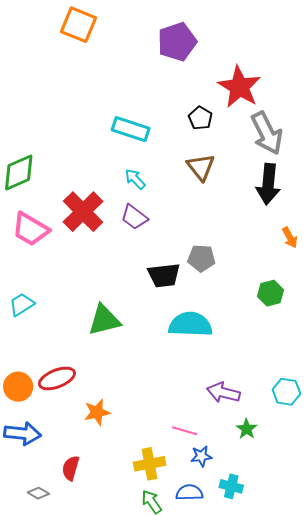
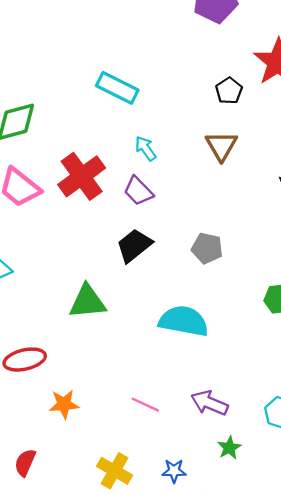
cyan rectangle: (131, 129) -> (117, 88), moved
black trapezoid: (164, 275) -> (134, 245), moved, turned 140
pink line: (185, 431) -> (145, 405), moved
yellow cross: (150, 464) -> (115, 471), turned 32

